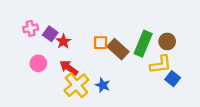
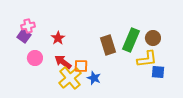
purple square: (50, 34) -> (24, 36), moved
orange square: (101, 43) -> (81, 66), moved
brown rectangle: (118, 49) -> (108, 45), turned 30
blue square: (173, 79) -> (158, 72), turned -32

